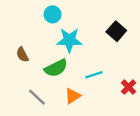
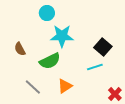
black square: (116, 31) -> (103, 47), moved
cyan line: (94, 75) -> (95, 67), moved
red cross: (129, 87) -> (115, 94), moved

